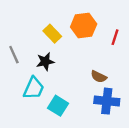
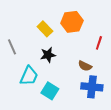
red line: (115, 37) -> (99, 43), moved
black star: (45, 62) -> (48, 55), moved

